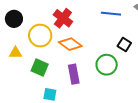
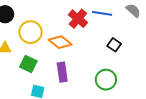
red cross: (63, 18) -> (78, 19), moved
green circle: (107, 65) -> (106, 80), moved

